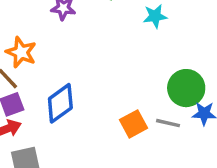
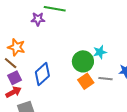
cyan star: (155, 16) -> (100, 52), moved
green circle: (186, 88) -> (83, 61), moved

